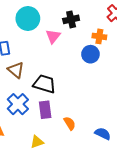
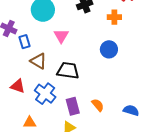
pink triangle: (53, 36) -> (61, 36), moved
blue circle: (90, 54) -> (109, 49), moved
purple rectangle: (45, 110) -> (73, 106), moved

